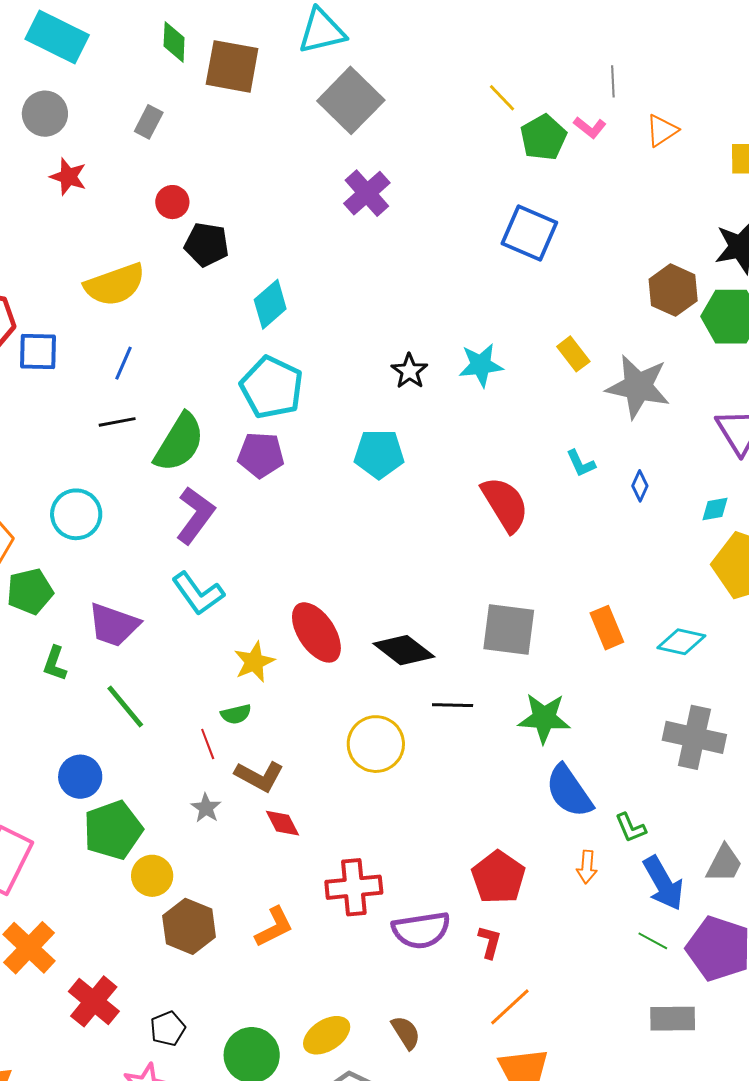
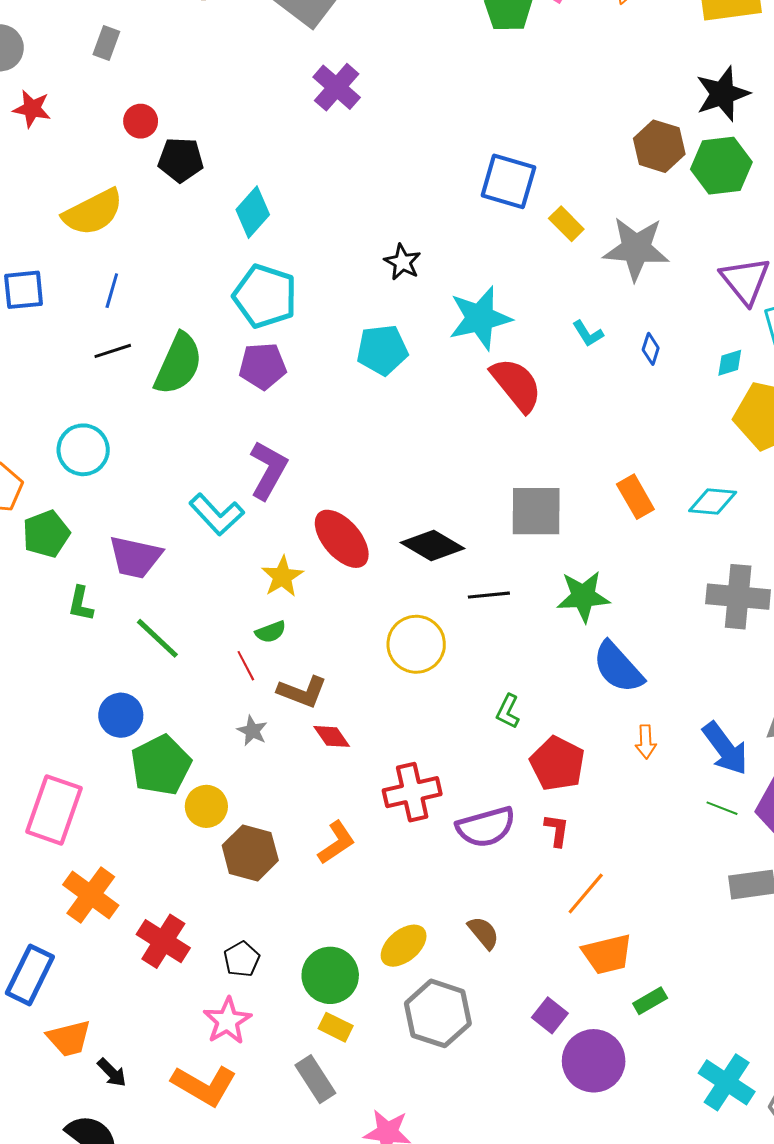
blue square: (529, 233) -> (508, 181), moved
cyan star: (481, 365) -> (480, 318), moved, size x1.4
purple L-shape: (195, 515) -> (268, 470), moved
green L-shape: (631, 828) -> (508, 711), moved, turned 56

